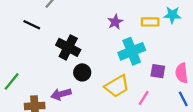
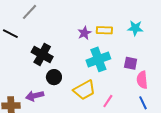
yellow rectangle: (150, 22) -> (104, 30), moved
purple square: (158, 71) -> (131, 63), moved

